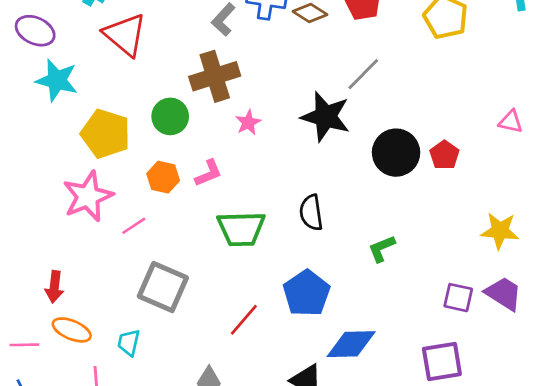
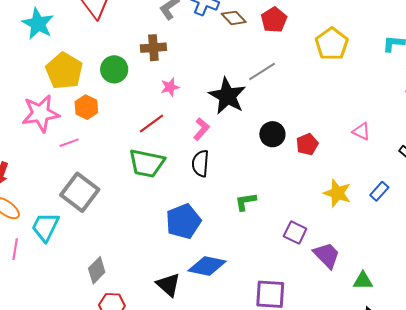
brown cross: (215, 76) -> (153, 48), size x0.7
black circle: (396, 153) -> (272, 134), size x0.7
pink L-shape: (208, 173) -> (201, 129), moved, turned -40
orange hexagon: (163, 177) -> (86, 107), moved
yellow star: (500, 231) -> (337, 193), moved
purple square: (458, 298) -> (295, 233), moved
red line: (244, 320) -> (152, 123), moved
cyan trapezoid: (129, 343) -> (45, 227), size x1.5

